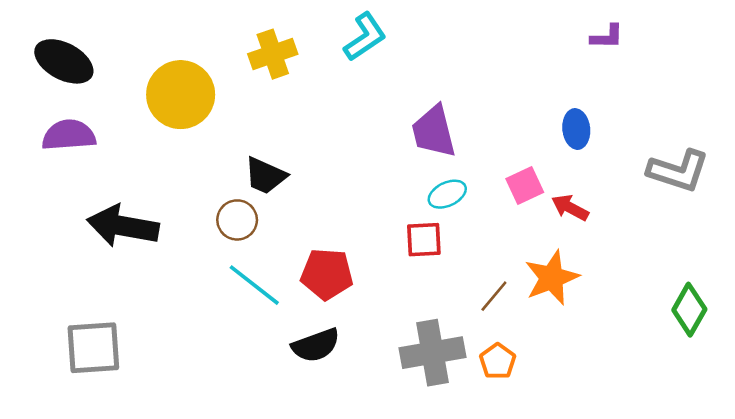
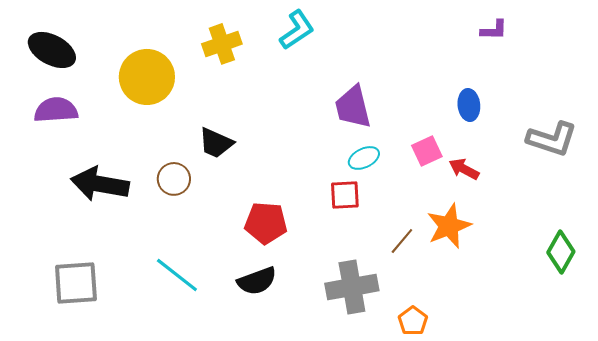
brown circle: (237, 220) -> (174, 179), moved
cyan line: (254, 285) -> (177, 275), moved
orange pentagon: (498, 361) -> (413, 321), moved

